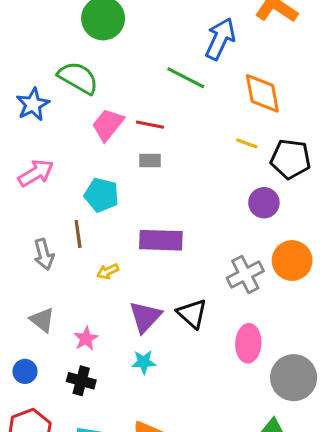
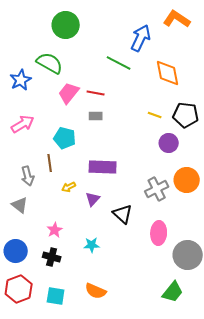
yellow line: (247, 143) -> (155, 115), moved
purple triangle: (145, 317) -> (93, 199), moved, size x0.7
gray triangle: (42, 320) -> (20, 205), moved
blue circle: (25, 371) -> (16, 251), size x1.5

